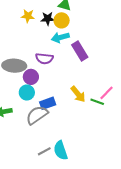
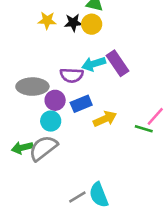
cyan arrow: (60, 37) -> (94, 64), moved
yellow arrow: (78, 94) -> (105, 119), moved, turned -72
blue rectangle: (48, 103) -> (81, 104), moved
gray semicircle: (37, 115) -> (43, 148), moved

